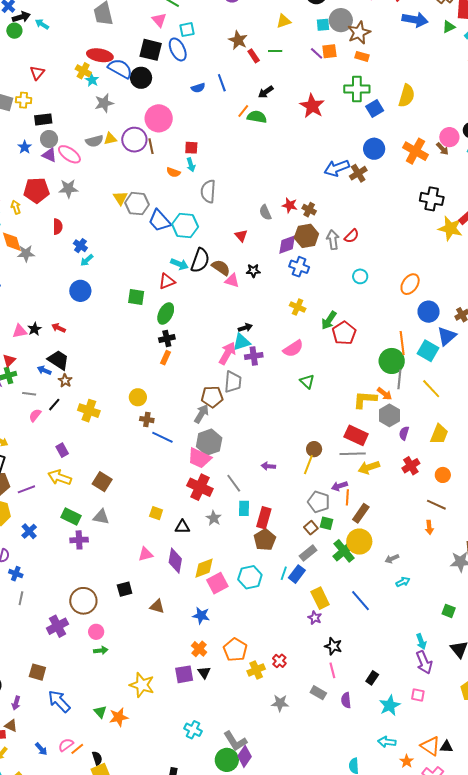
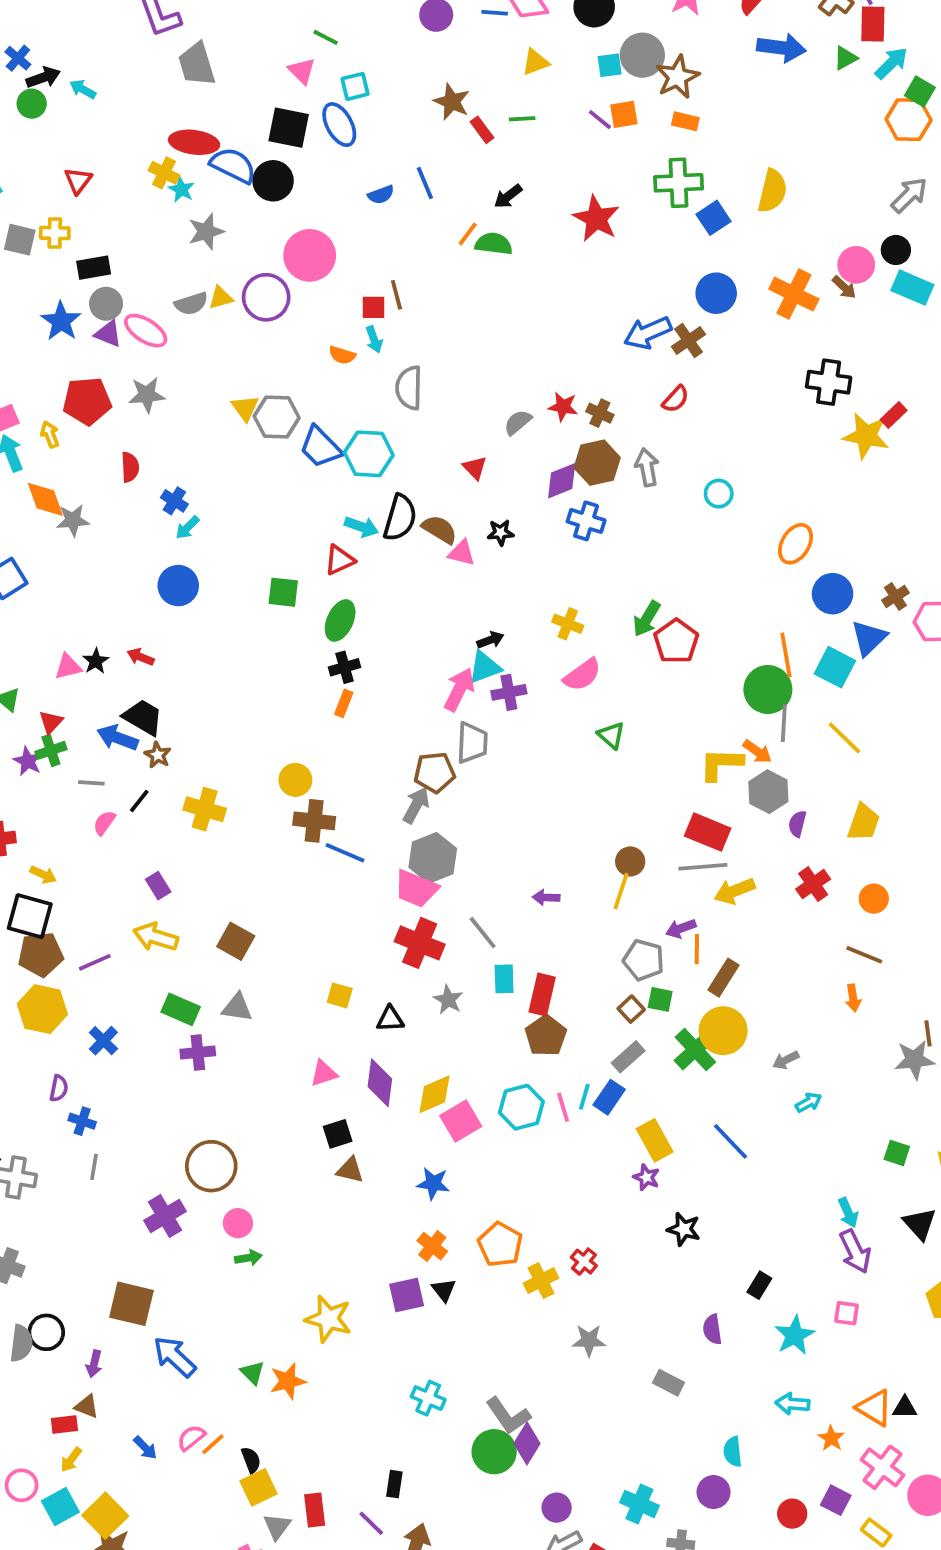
brown line: (151, 146) -> (396, 295), moved
blue star: (25, 147) -> (61, 321), size x1.5
gray semicircle: (265, 212) -> (518, 422), turned 77
red semicircle: (352, 236) -> (676, 399), moved
cyan circle: (360, 276) -> (719, 494), moved
yellow cross: (298, 307) -> (568, 624), moved
blue arrow: (44, 370) -> (117, 738), size x1.5
brown cross: (147, 420) -> (314, 821), size x1.5
black square: (125, 589) -> (338, 1134), moved
pink line: (332, 670) -> (563, 1107), moved
brown square: (37, 672) -> (131, 1304), size x1.4
gray rectangle: (318, 693) -> (668, 1383), moved

